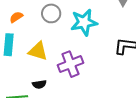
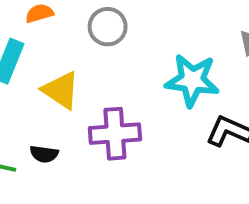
cyan star: (84, 22) -> (192, 80), moved

